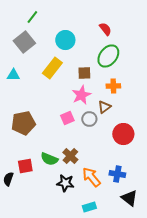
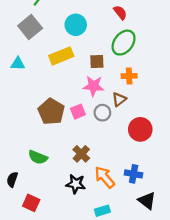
yellow rectangle: (52, 68) -> (61, 56), turned 30
pink star: (81, 95) -> (94, 86), turned 30
brown pentagon: (23, 123) -> (51, 112), moved, turned -30
green semicircle: (49, 159) -> (38, 157), moved
red square: (25, 166) -> (31, 203), moved, turned 35

